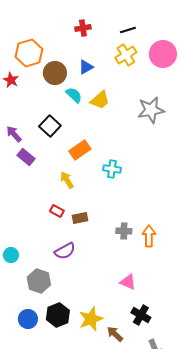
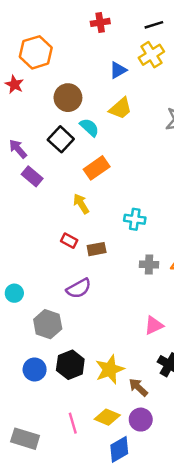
blue triangle: (86, 67) -> (118, 70), moved
brown circle: (55, 73) -> (68, 98), moved
cyan semicircle: (74, 95) -> (89, 127), moved
cyan cross: (112, 169) -> (135, 219), moved
pink triangle: (128, 282) -> (154, 325), turned -48

